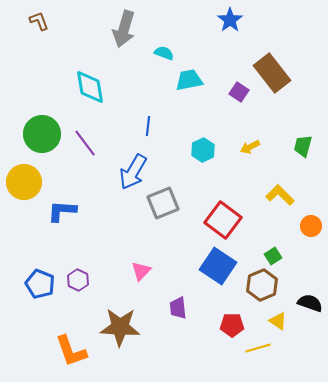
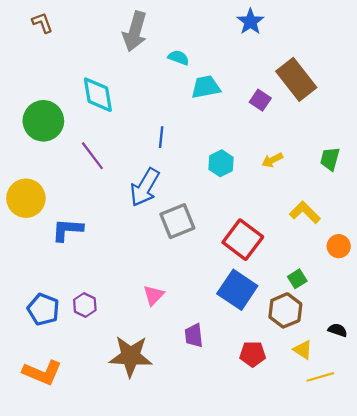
green circle: (42, 134) -> (43, 121), moved
black semicircle: (310, 303) -> (338, 330), size x0.7
yellow line: (258, 348) -> (320, 377), moved
orange L-shape: (71, 351) -> (42, 373), moved, turned -48

